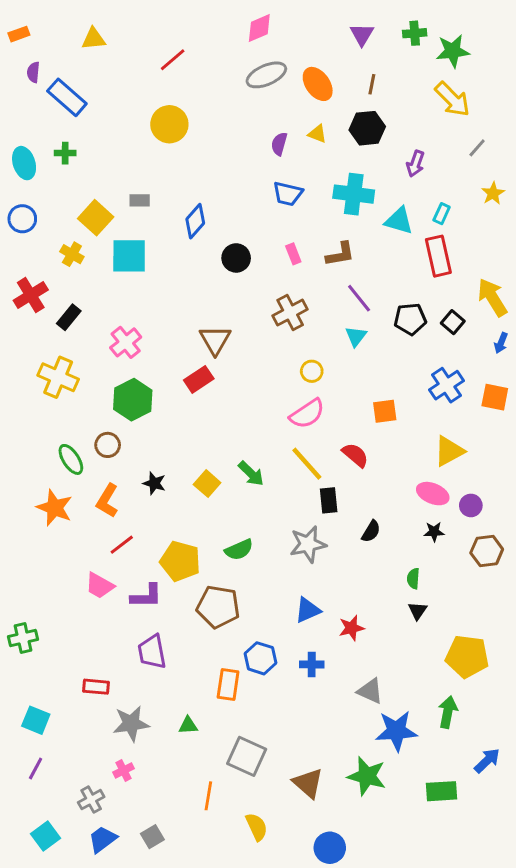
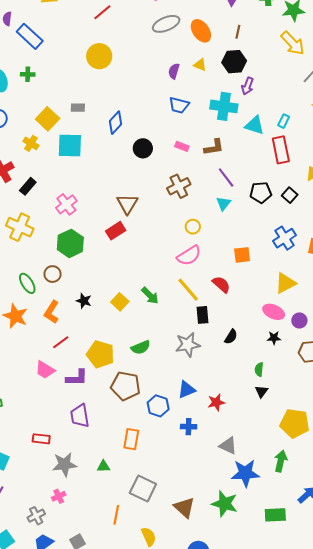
purple arrow: (415, 164) -> (247, 86), moved
pink rectangle: (293, 254) -> (182, 146), turned -48
blue hexagon: (260, 658) -> (158, 406), moved

